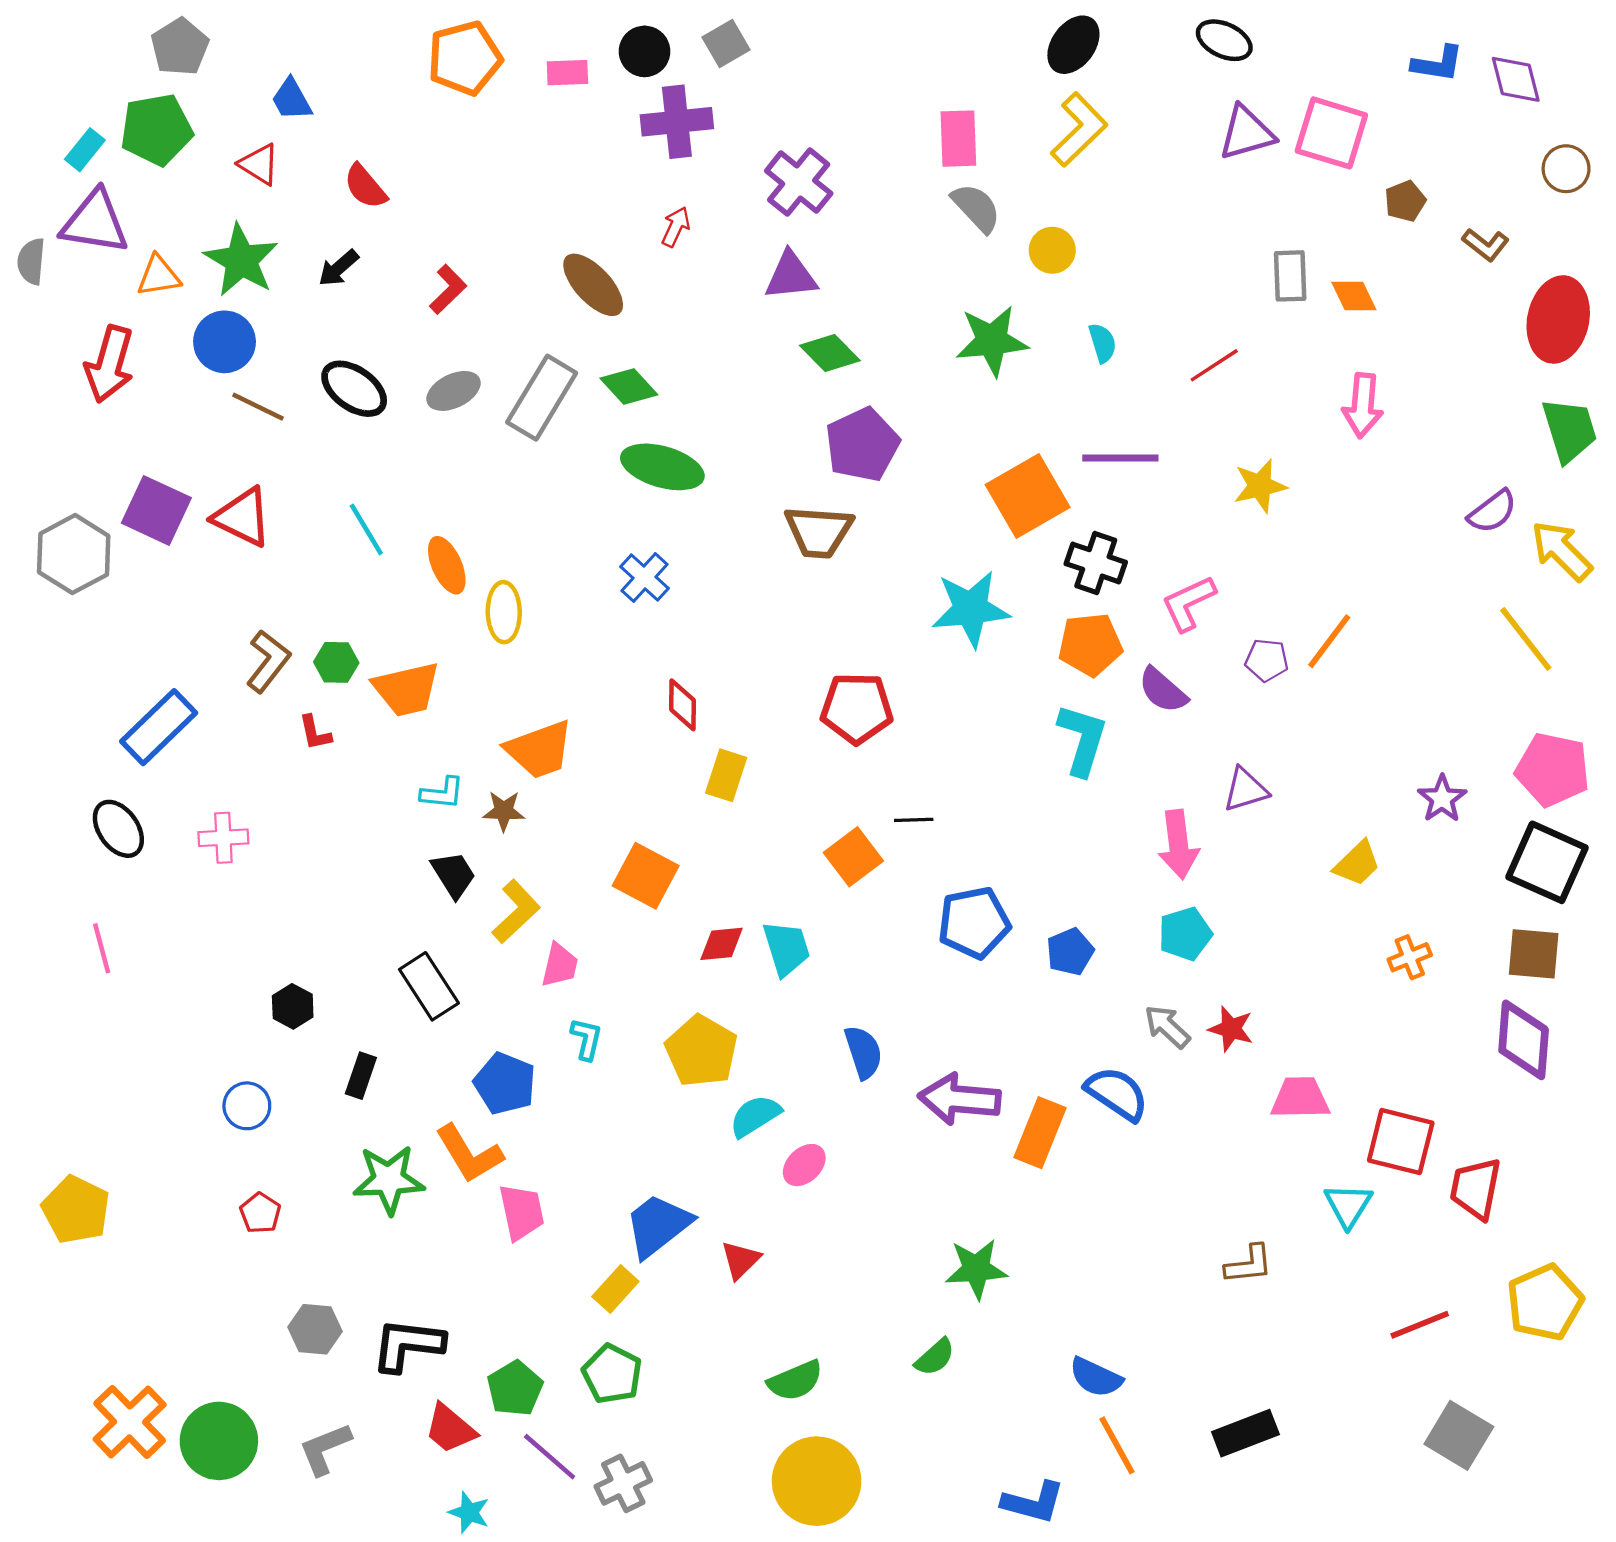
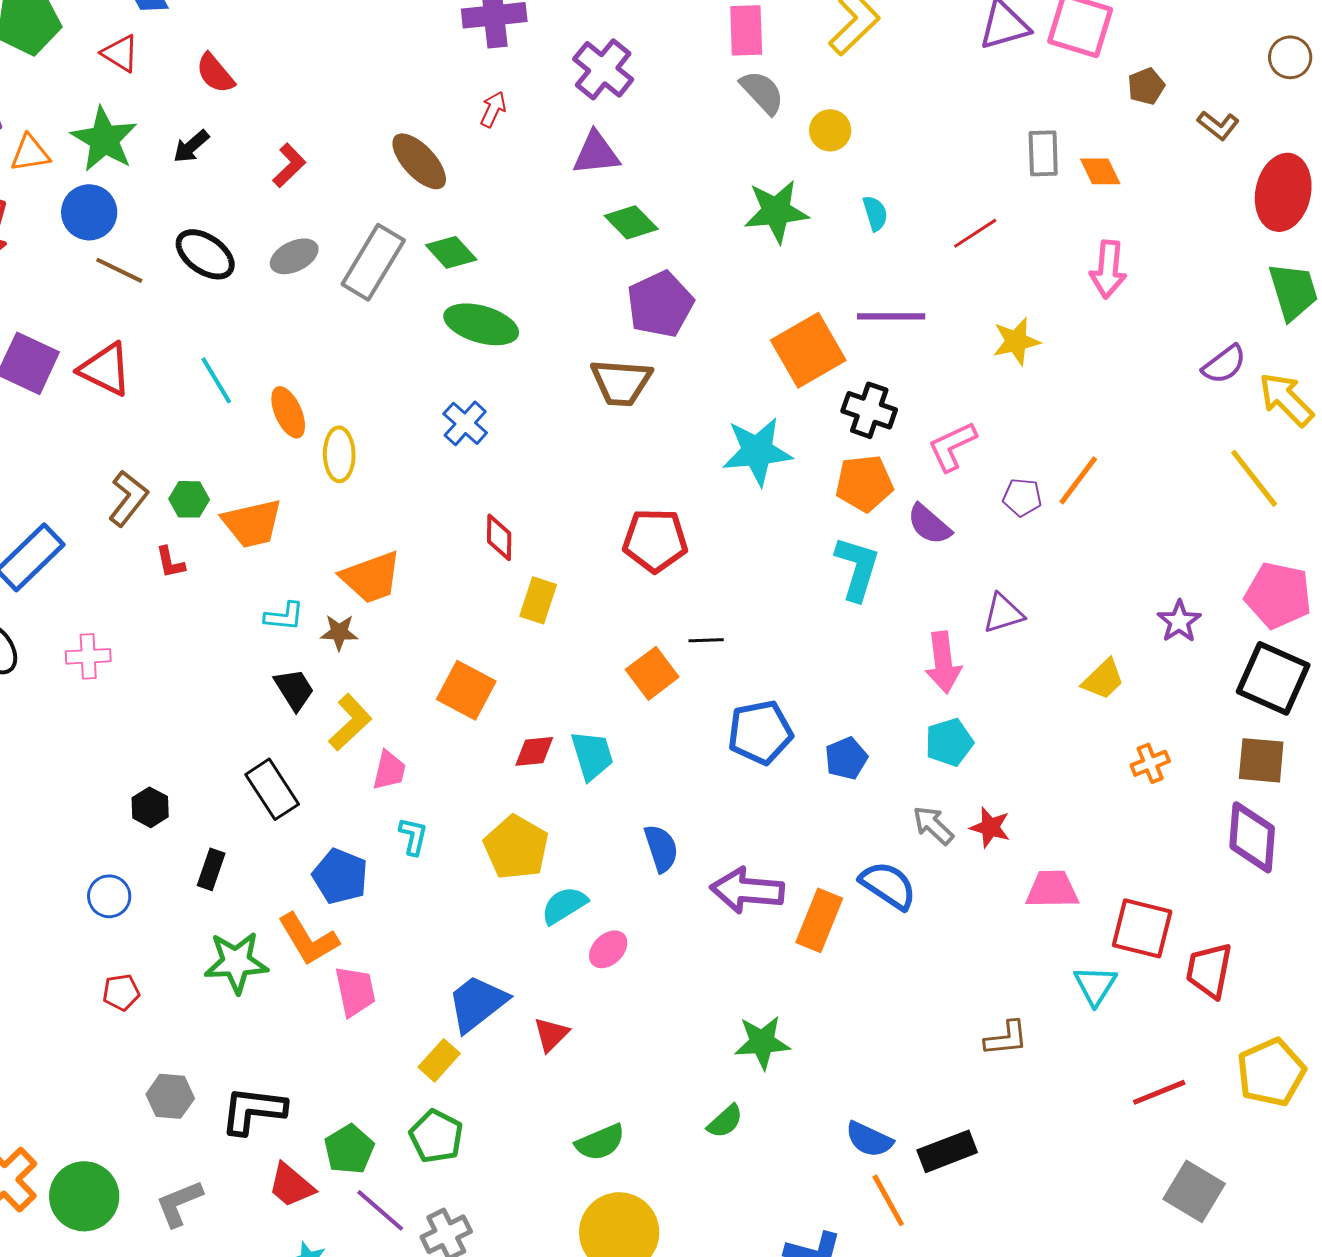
red pentagon: (260, 1213) -> (121, 992), turned 30
black rectangle: (1245, 1433) -> (947, 1151), moved

